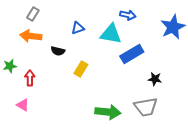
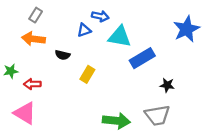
blue arrow: (128, 15) -> (100, 16), moved
red arrow: (30, 78) -> (32, 84), turned -91
pink triangle: (23, 105) -> (25, 113), size x1.6

